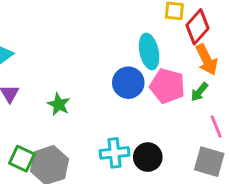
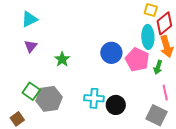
cyan ellipse: (149, 51) -> (148, 37), moved
green arrow: (199, 92) -> (158, 67), turned -32

